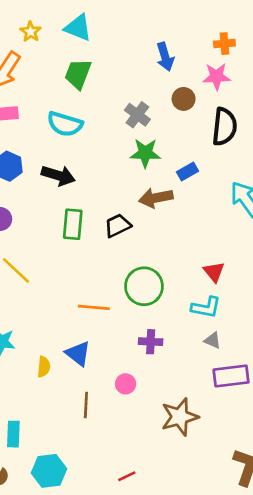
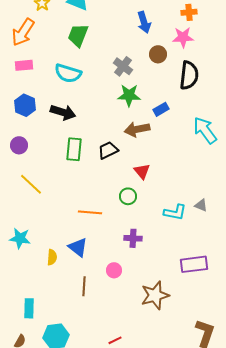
red triangle: (214, 272) -> (142, 171), moved
green circle: (144, 286) -> (128, 196), size x0.6
gray triangle: (213, 340) -> (201, 205), moved

